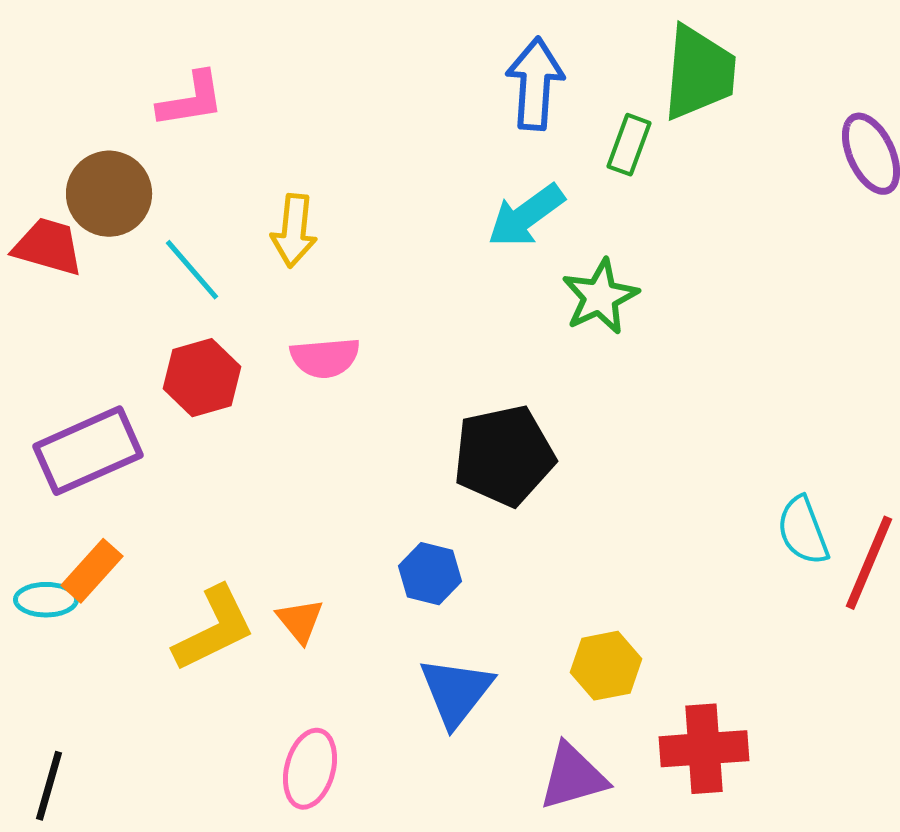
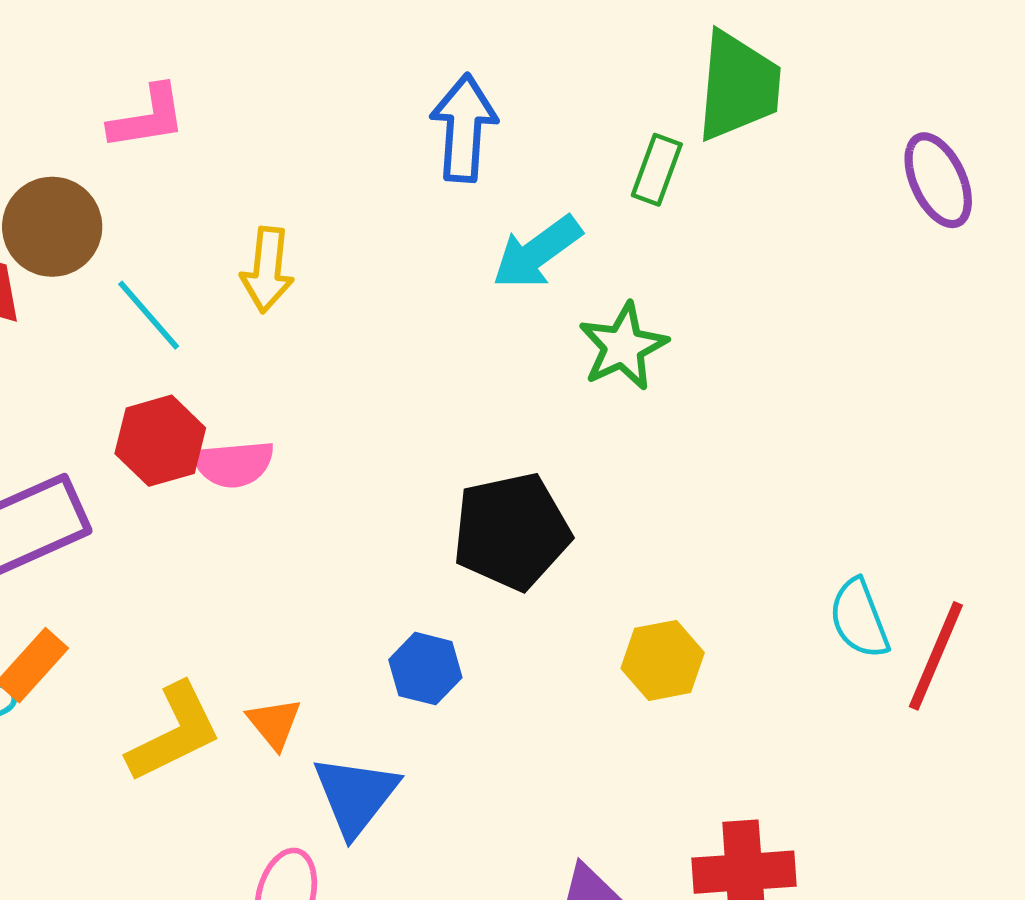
blue arrow: (535, 84) -> (464, 128), moved
pink semicircle: (325, 358) -> (234, 464), moved
yellow hexagon: (606, 666) -> (663, 660), moved
blue triangle: (456, 692) -> (356, 795), moved

